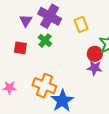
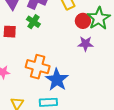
red circle: (95, 54) -> (83, 21), moved

